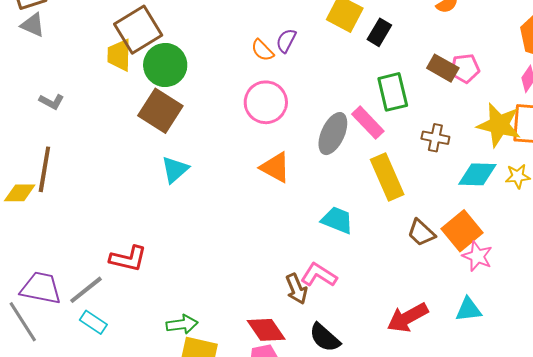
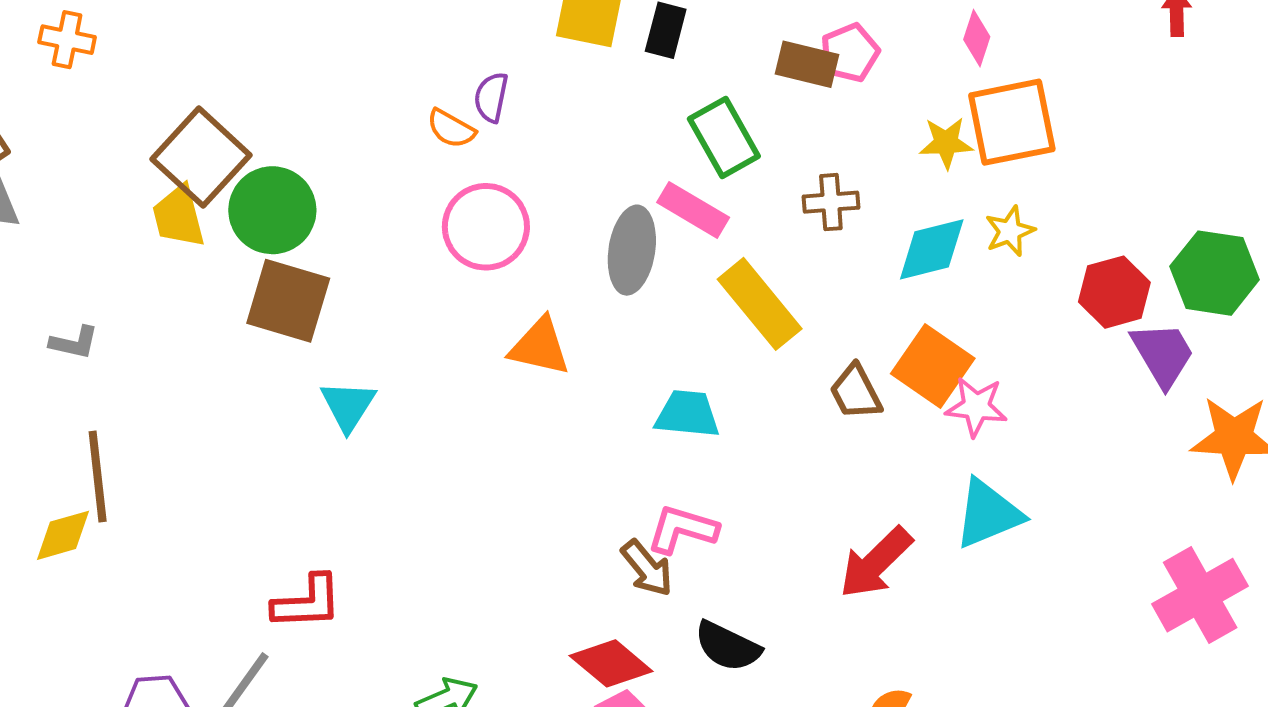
yellow star: (499, 125) -> (946, 143), size x0.6
brown trapezoid: (421, 233) -> (856, 392), turned 36
cyan triangle: (468, 310) -> (988, 514), size x1.4

